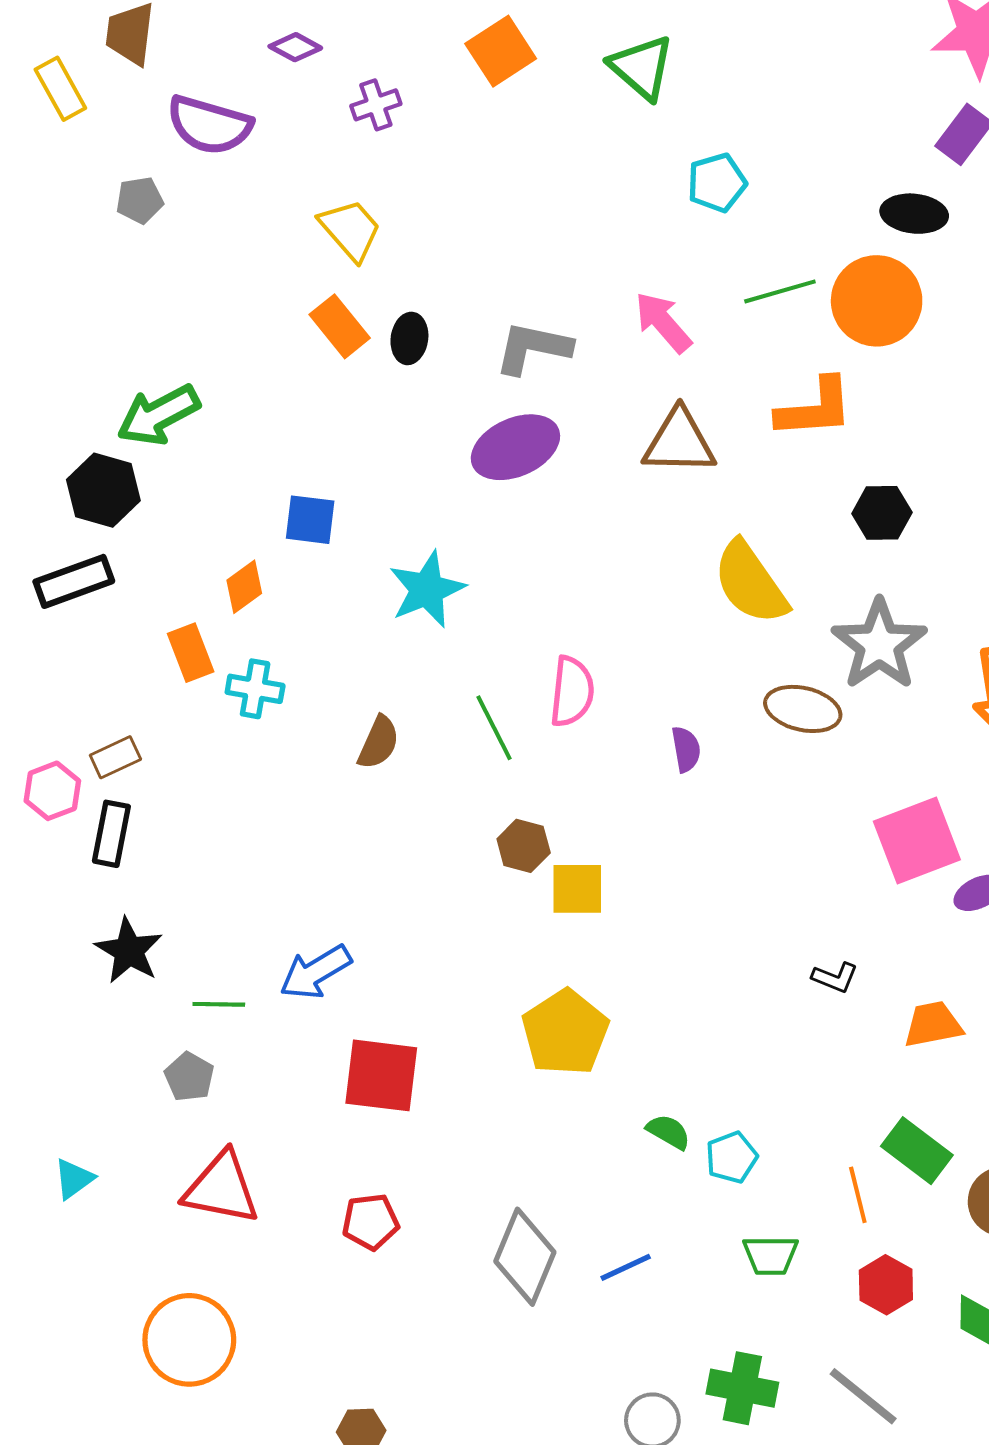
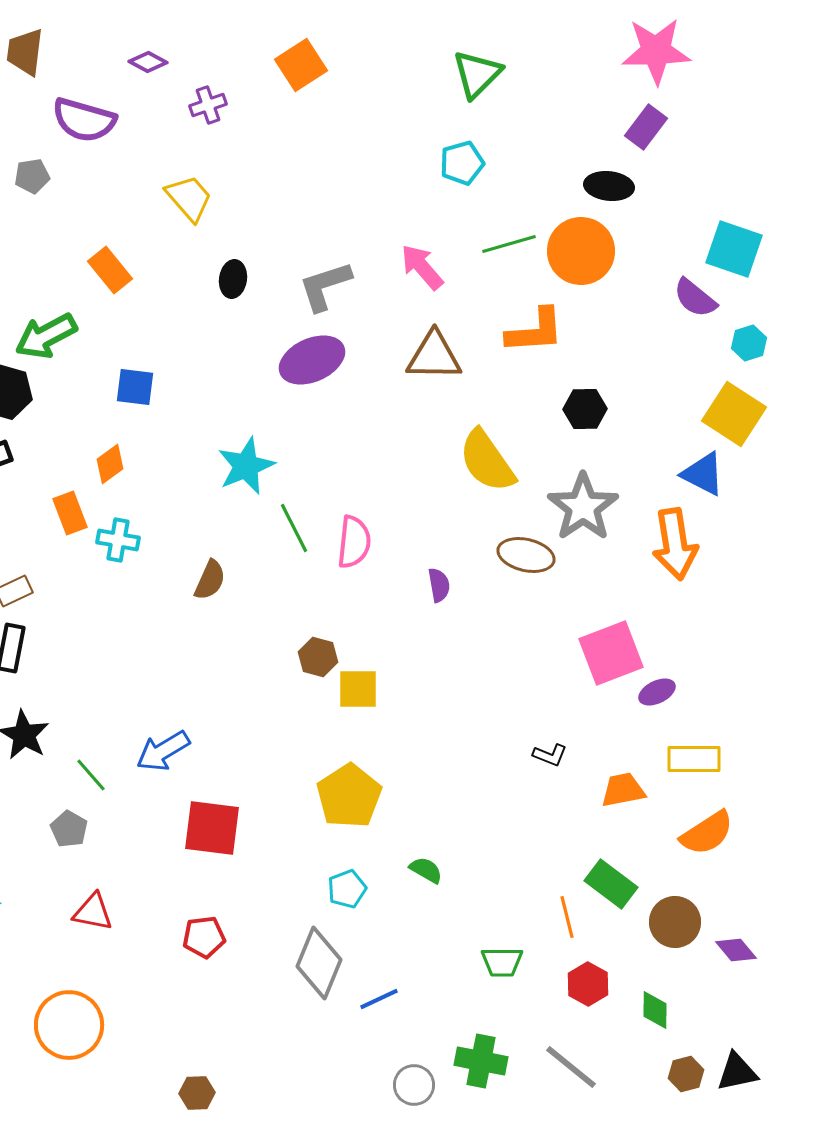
green triangle: (642, 67) -> (477, 74), moved, turned 34
orange rectangle: (340, 326) -> (110, 270), moved
gray L-shape: (533, 348) -> (325, 286), turned -30
blue square: (310, 520) -> (135, 387), moved
green line: (494, 728) -> (294, 528), moved
green line: (219, 1004) -> (91, 775), turned 48
cyan pentagon: (732, 1157) -> (347, 889), moved
red triangle: (221, 1188) -> (93, 912), size x0.7
blue line: (626, 1267) -> (379, 999), moved

